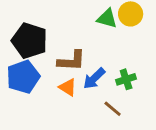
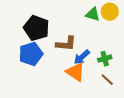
orange triangle: (68, 87) -> (75, 72), moved, size x1.5
brown line: (113, 109) -> (107, 80), moved

